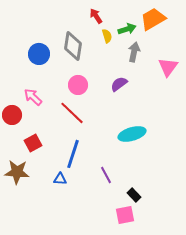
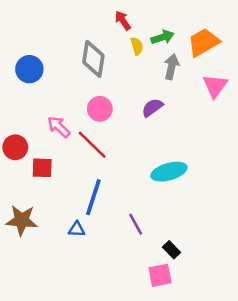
orange trapezoid: (153, 19) -> (204, 42), moved
blue circle: (39, 54) -> (29, 69), moved
pink arrow: (33, 97) -> (59, 127), moved
red square: (33, 143) -> (42, 168), moved, turned 30

